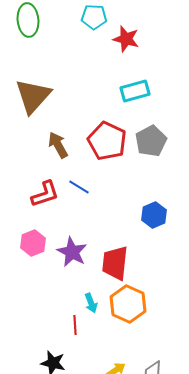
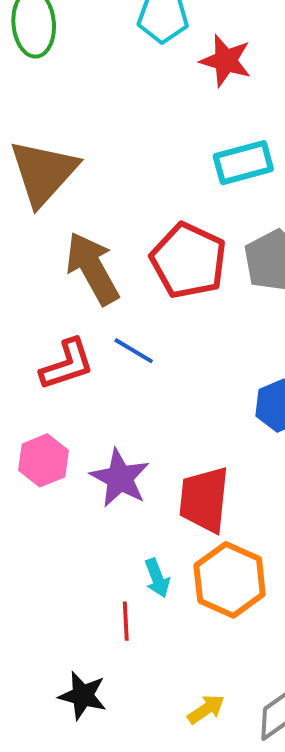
brown arrow: (58, 145) -> (92, 268), size x1.4

